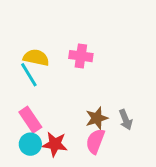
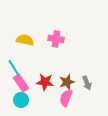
cyan line: (29, 75) -> (14, 68), moved
red star: (55, 144) -> (45, 82), moved

